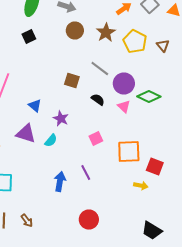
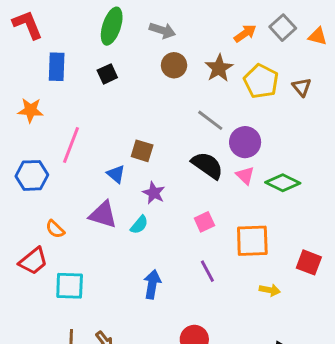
brown square: (72, 80) -> (142, 151), moved
green diamond: (149, 96) -> (283, 183), moved
black semicircle: (98, 100) -> (207, 165), size x1.6
red square: (155, 166) -> (309, 262), moved
purple line: (86, 172) -> (207, 271), moved

